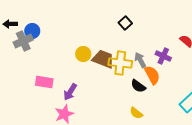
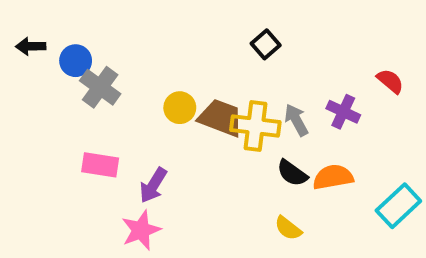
gray cross: (23, 41) -> (100, 87), moved, turned -30
orange semicircle: (152, 75) -> (333, 177), moved, turned -72

